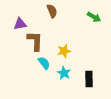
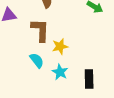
brown L-shape: (35, 41) -> (40, 30), moved

